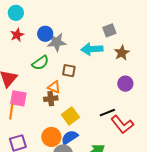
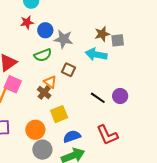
blue circle: (45, 34) -> (45, 30), moved
brown star: (122, 53) -> (102, 34), moved
brown cross: (51, 99) -> (44, 92), turned 32
black line: (107, 113) -> (98, 98), moved, turned 42
blue semicircle: (70, 137) -> (72, 136), moved

